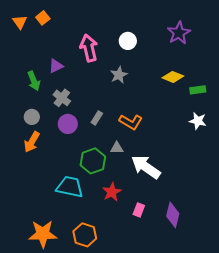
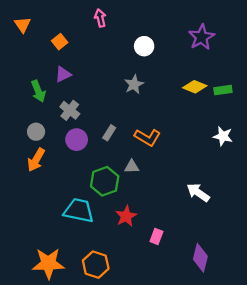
orange square: (43, 18) -> (60, 42), moved
pink arrow: (89, 48) -> (100, 18), moved, size x0.6
green rectangle: (198, 90) -> (223, 90), moved
white arrow: (146, 167) -> (198, 193), moved, size x0.7
purple diamond: (173, 215) -> (200, 258), moved

